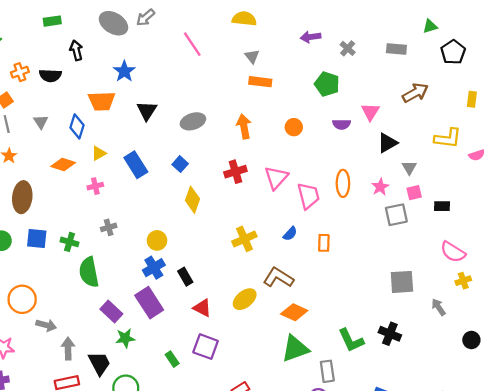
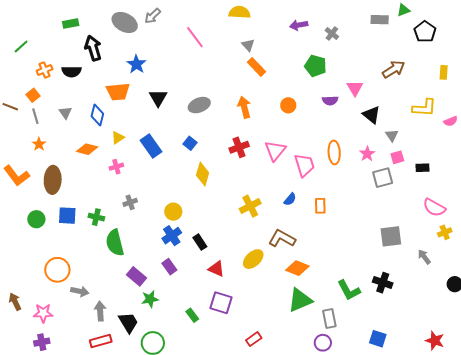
gray rectangle: (396, 49) -> (380, 20), moved
black arrow: (76, 50) -> (93, 48), size x1.4
orange rectangle: (260, 82) -> (257, 67), turned 42
black triangle: (387, 143) -> (371, 115), turned -48
purple rectangle: (149, 303) -> (169, 267), size x0.6

